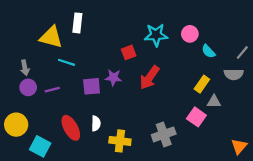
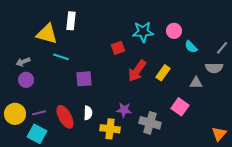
gray arrow: (25, 68) -> (23, 62), turned 80
purple star: (113, 78) -> (124, 110), moved
yellow rectangle: (202, 84) -> (163, 73), moved
purple line: (52, 90) -> (39, 113), moved
gray triangle: (214, 102) -> (196, 83), moved
gray cross: (164, 134) -> (150, 123), turned 35

